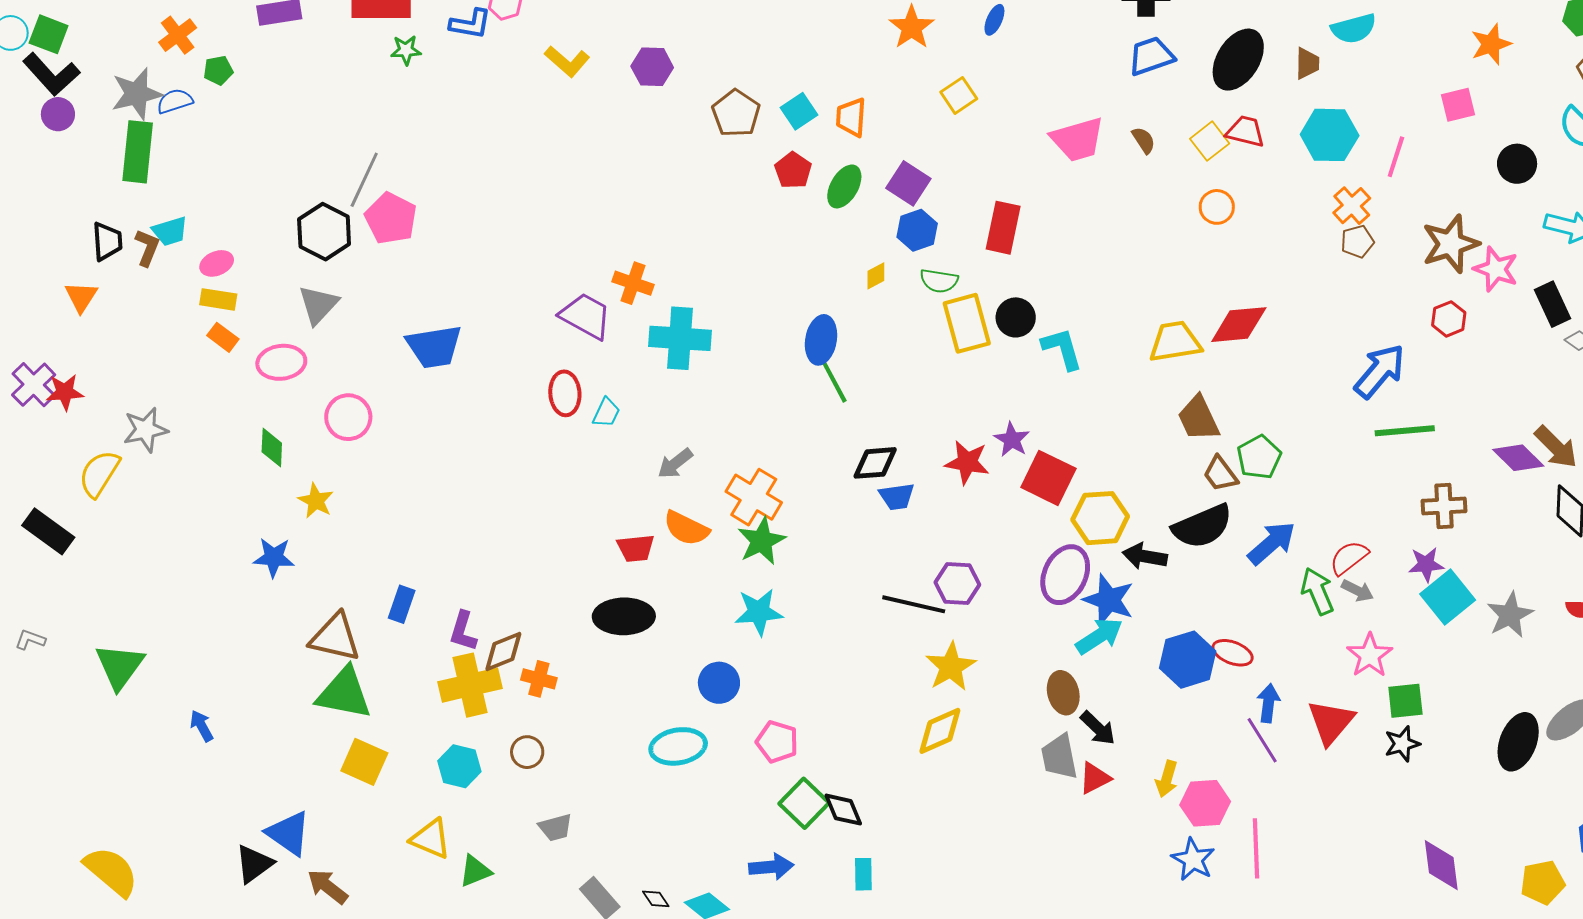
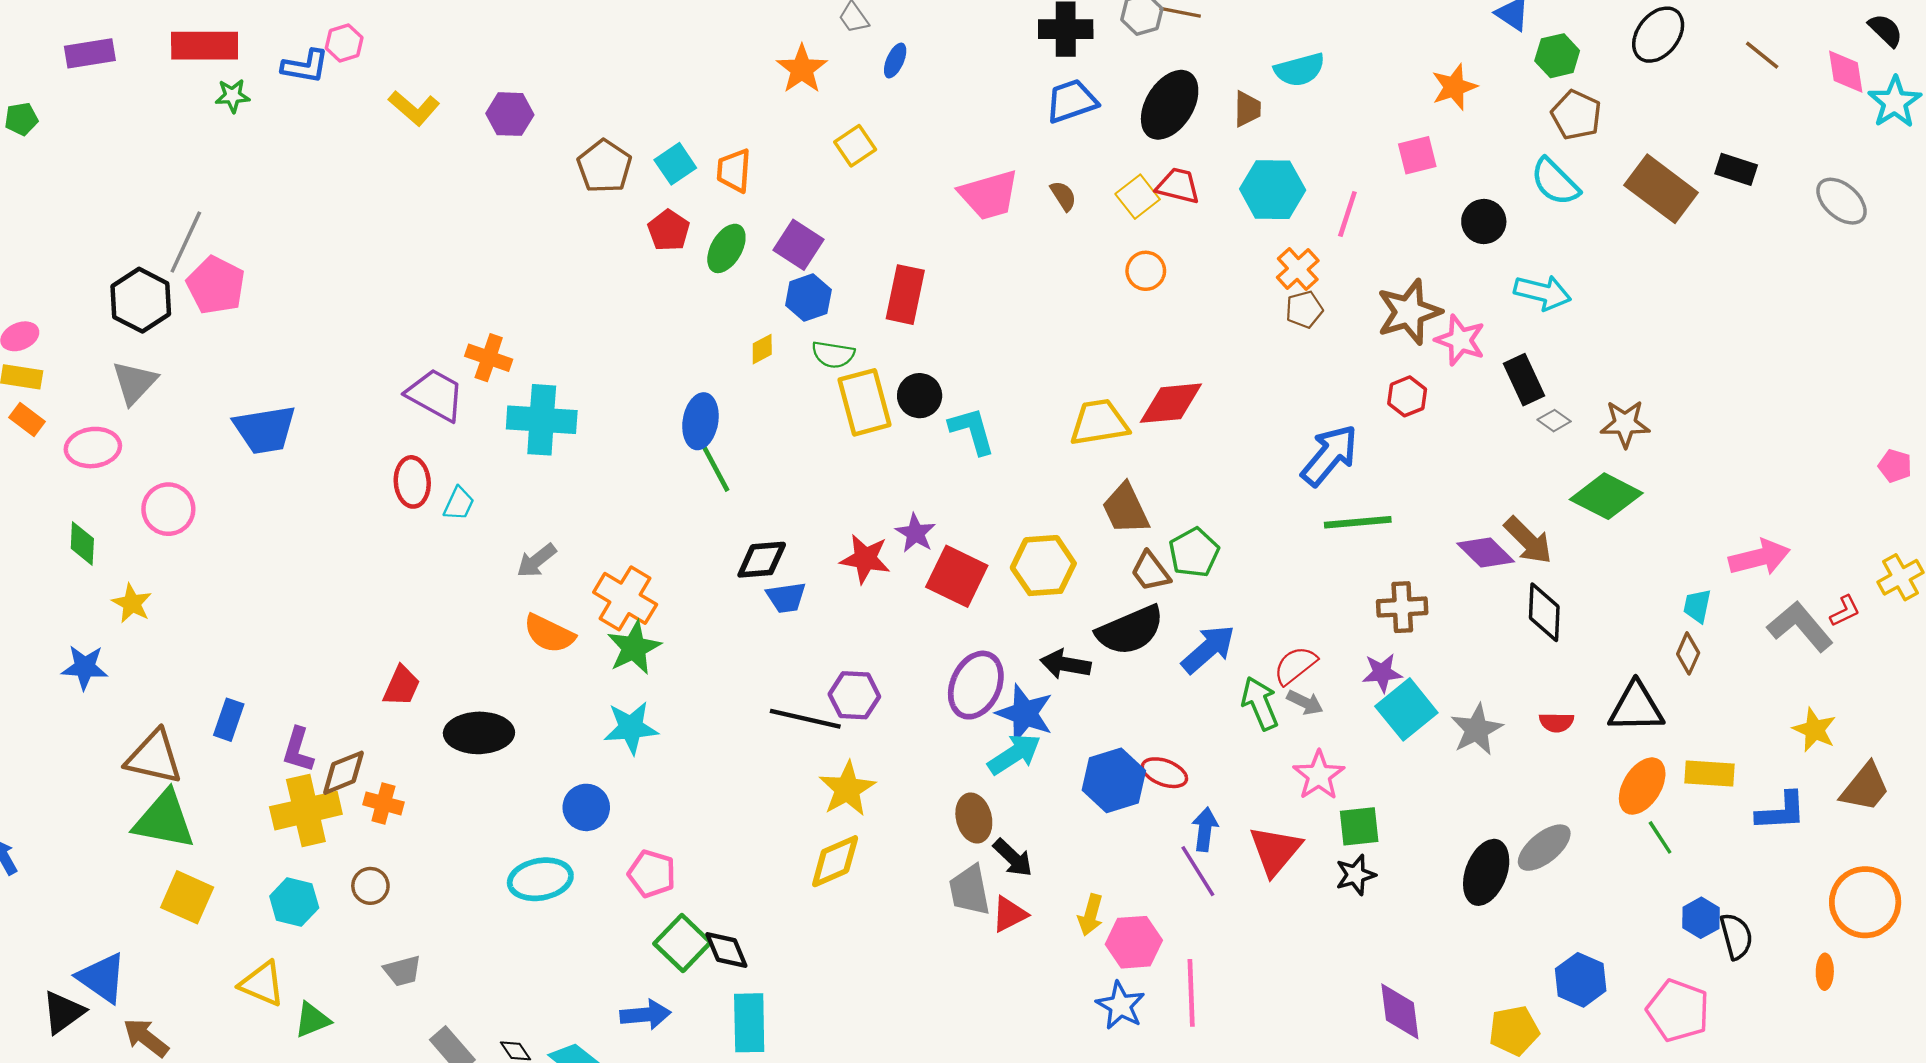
yellow hexagon: (1100, 518) -> (1043, 566), moved
red trapezoid: (636, 548) -> (402, 686), moved, turned -60
cyan rectangle: (863, 874) -> (749, 1023), size x1.6

